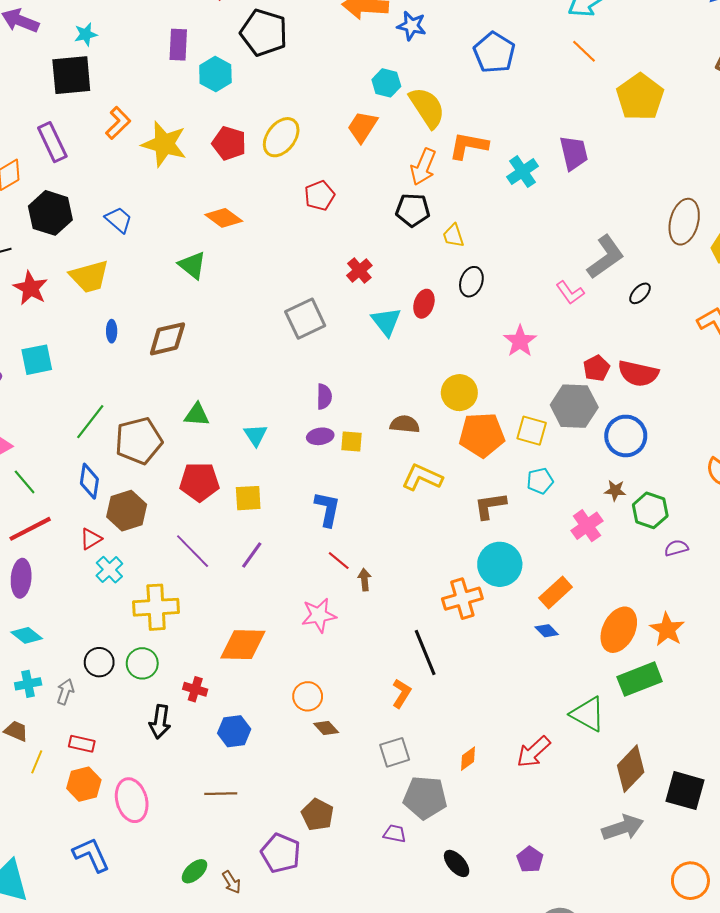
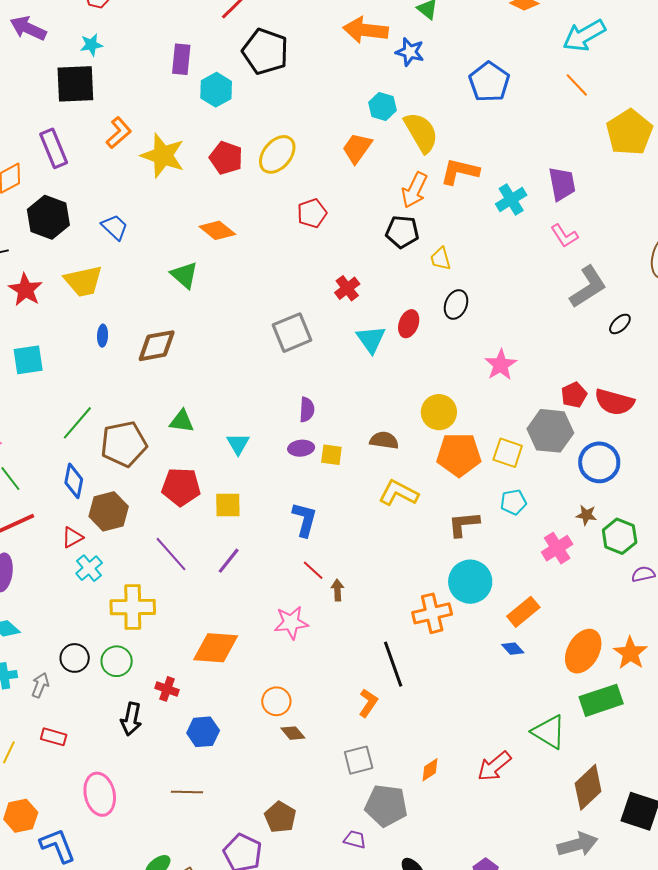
pink L-shape: (570, 293) -> (564, 236), moved
orange hexagon: (84, 784) -> (21, 816), moved

